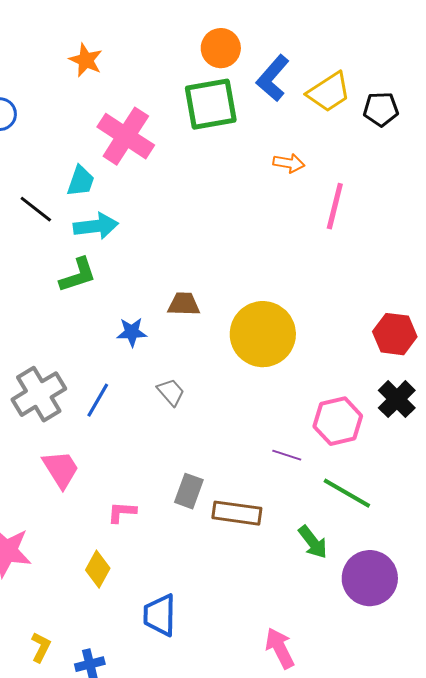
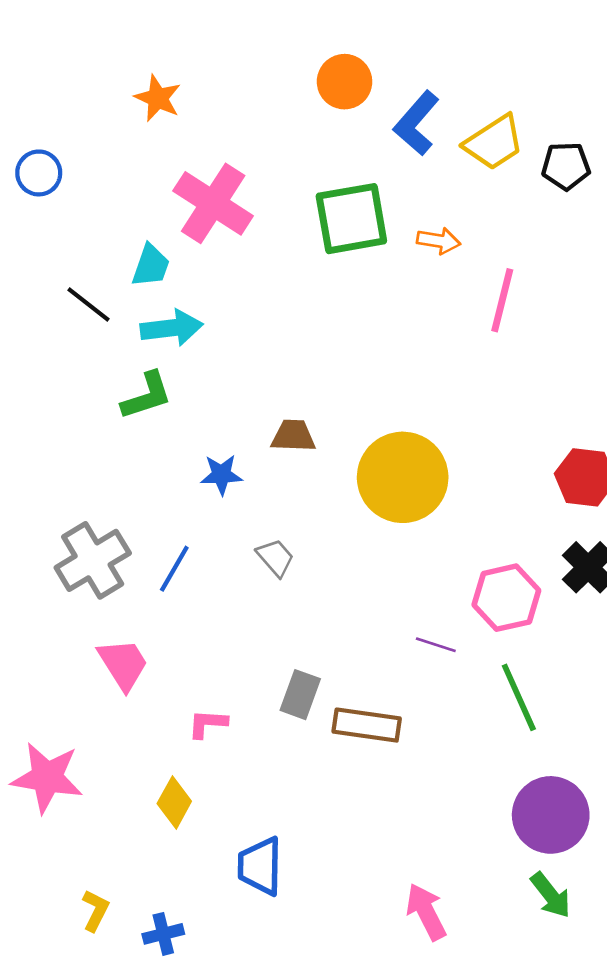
green square: (211, 104) -> (351, 219), moved
green line: (347, 493) -> (519, 697), turned 36
green arrow: (313, 542) -> (551, 895), moved

